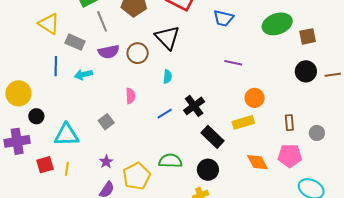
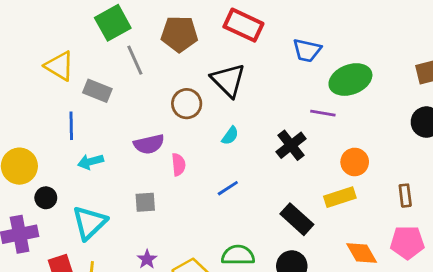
green ellipse: (277, 24) -> (350, 80), moved
purple semicircle: (109, 52) -> (149, 144), moved
cyan arrow: (83, 75) -> (90, 162), moved
cyan semicircle: (167, 77) -> (230, 136), turned 32
black cross: (194, 106) -> (291, 145), moved
gray square: (106, 122) -> (145, 202), turned 35
cyan triangle: (66, 135) -> (89, 223), turned -40

